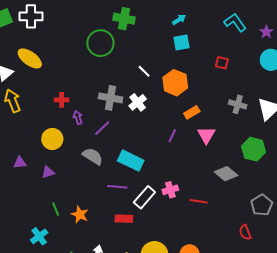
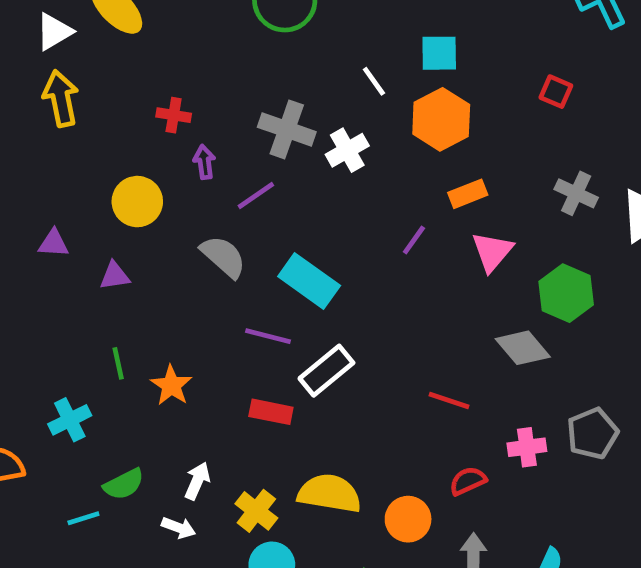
cyan square: (181, 43) -> (439, 53), moved
green hexagon: (254, 149) -> (566, 293), moved
pink cross: (170, 190) -> (527, 447), moved
red semicircle: (245, 232) -> (468, 481), moved, turned 77

